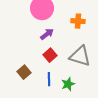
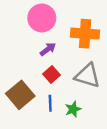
orange cross: (78, 21) -> (85, 34), size x1.6
brown square: (24, 72) -> (20, 95), size x1.6

